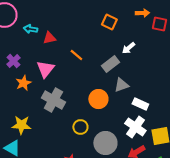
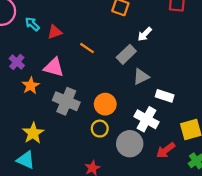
cyan arrow: (30, 29) -> (32, 24), turned 40
pink triangle: (45, 69) -> (54, 67), turned -48
orange circle: (98, 99) -> (105, 104), moved
yellow star: (21, 125) -> (33, 133), turned -30
white cross: (135, 127) -> (147, 119), moved

